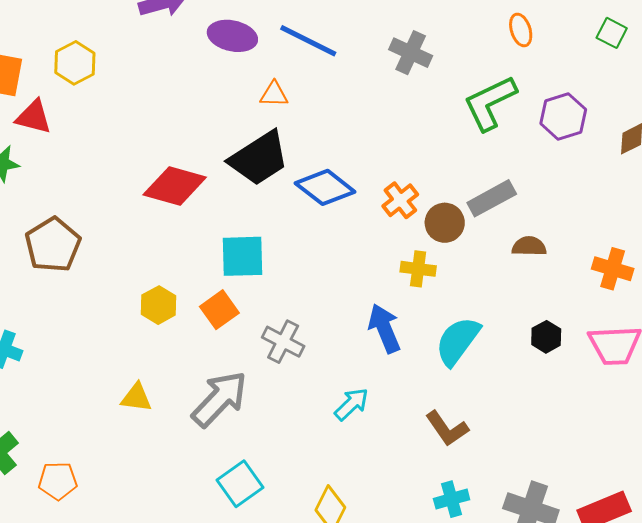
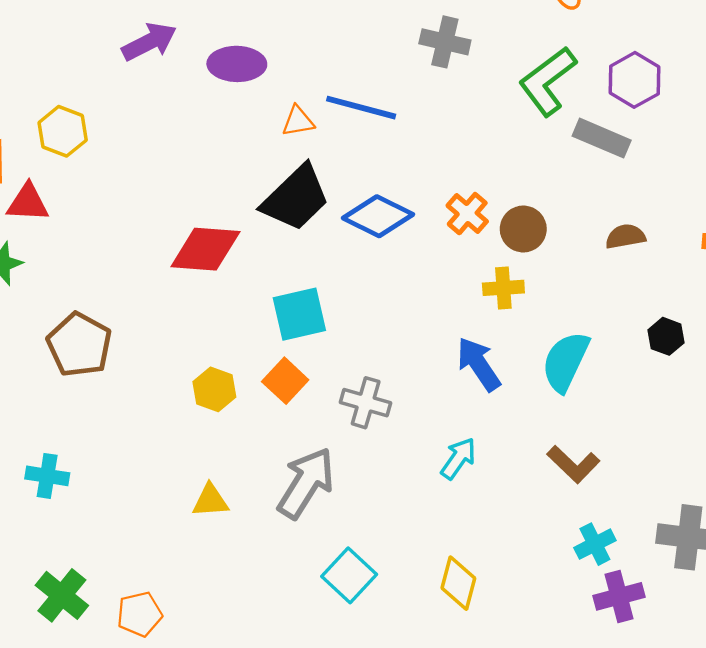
blue line: (308, 41) -> (361, 108), moved
gray rectangle: (492, 198) -> (602, 138), moved, turned 63

